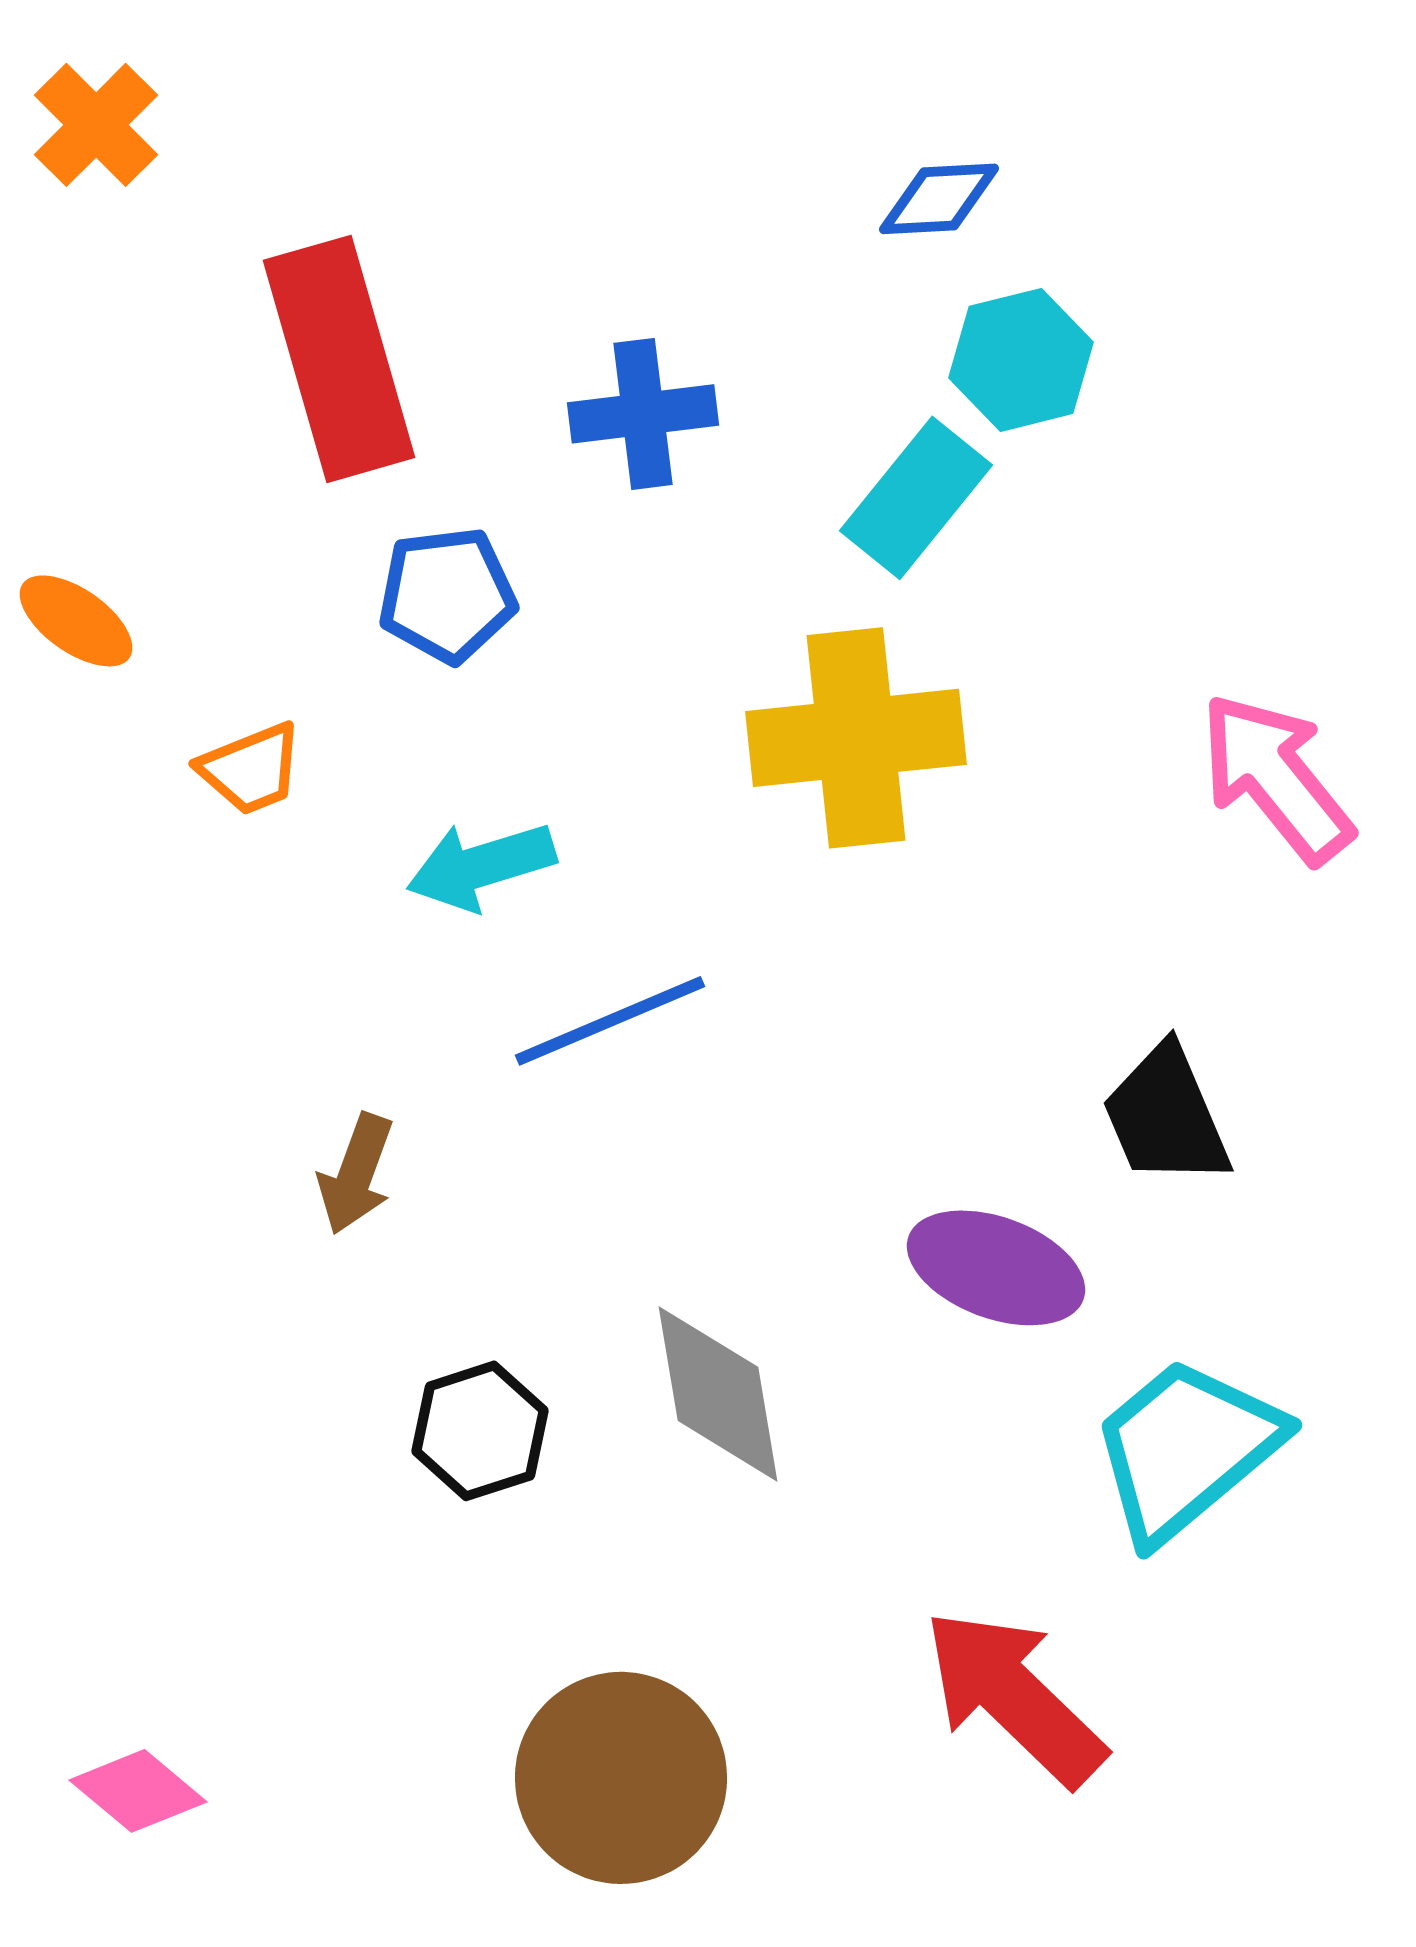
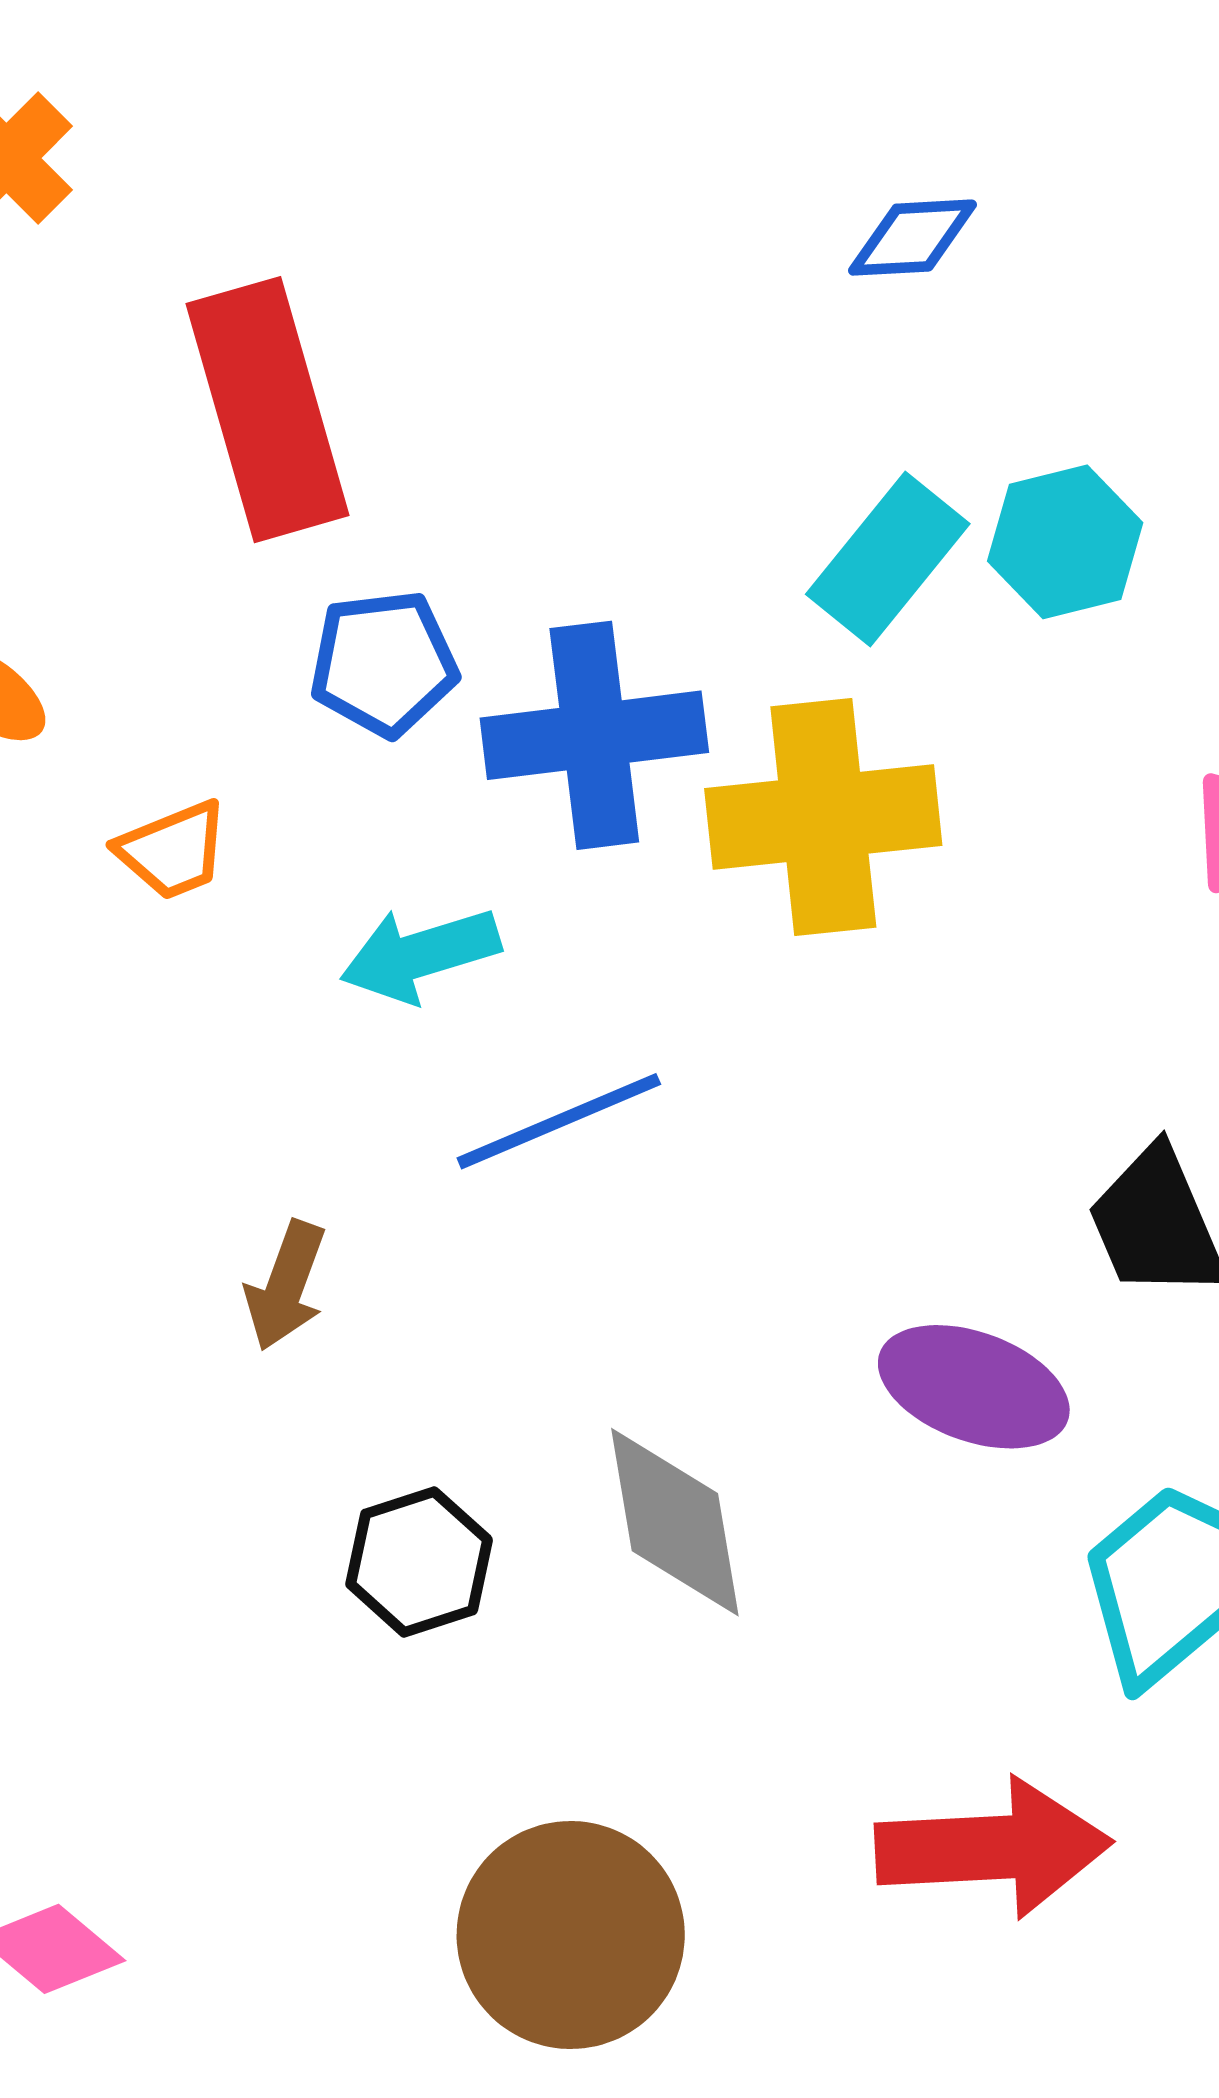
cyan hexagon: (1021, 360) -> (1065, 542), moved
blue cross: (643, 414) -> (594, 735), moved, size x1.4
red arrow: (1014, 1697) -> (993, 1848), turned 133

